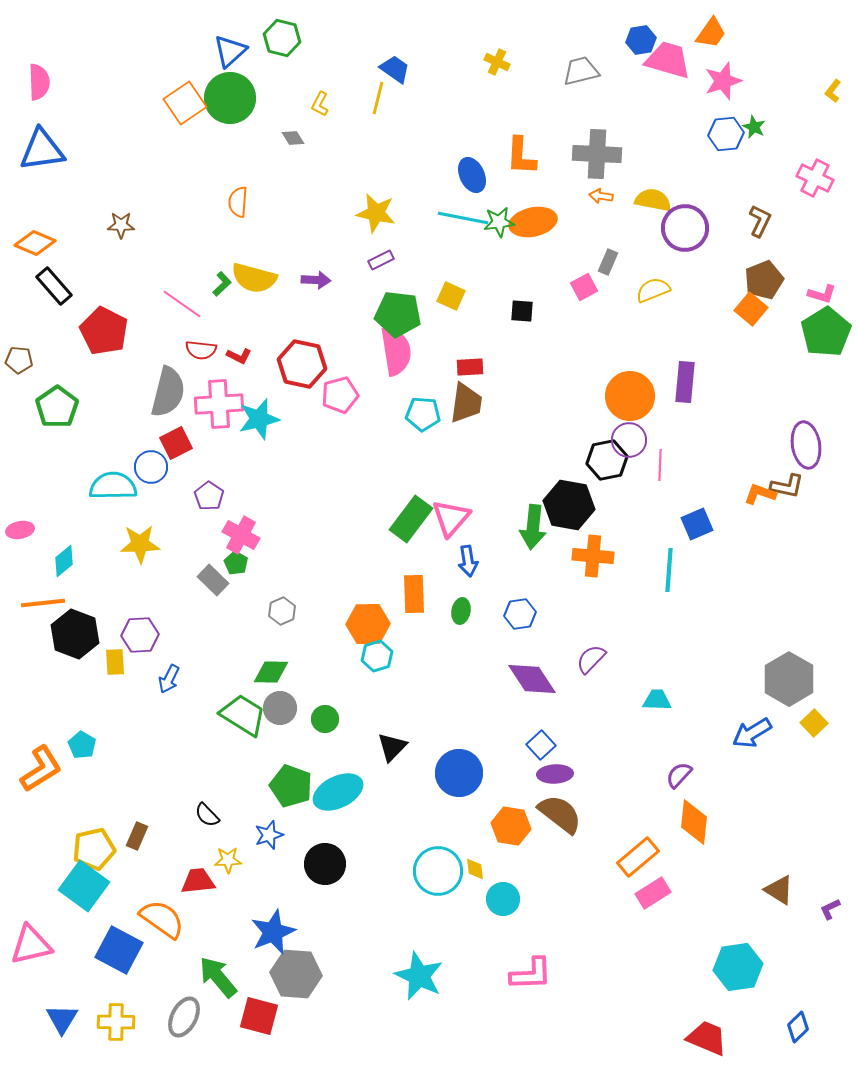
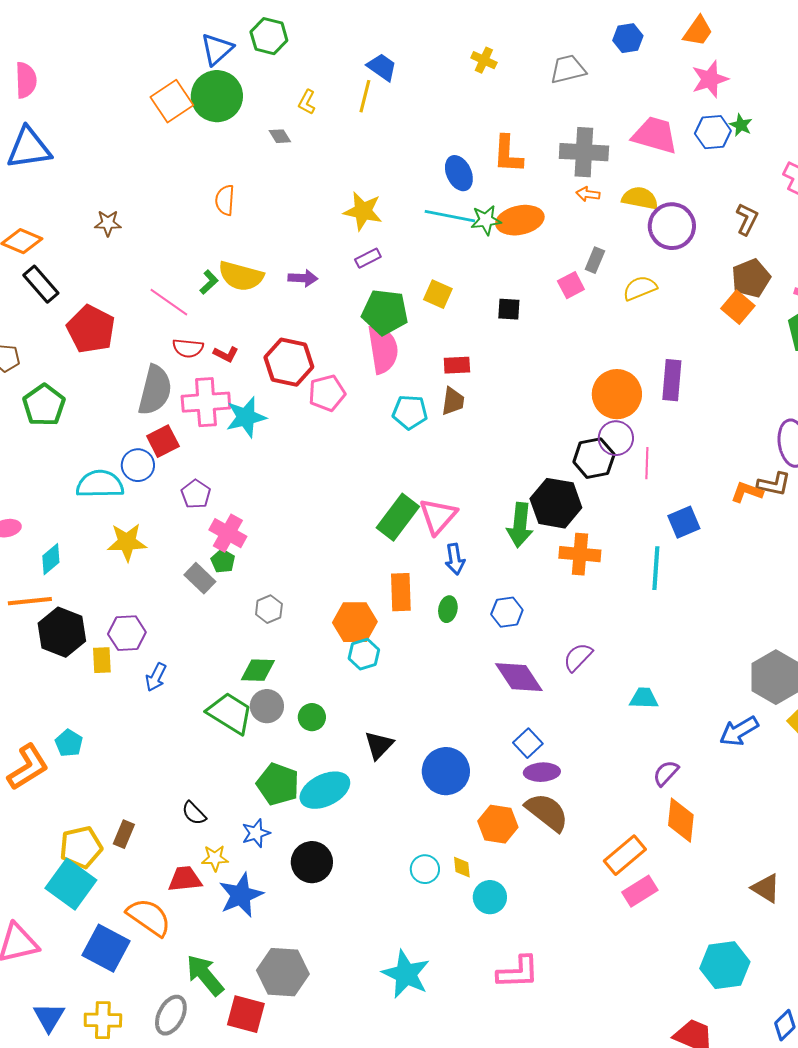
pink trapezoid: (668, 60) -> (655, 135), moved
brown trapezoid: (466, 403) -> (453, 401), size x0.7
cyan circle: (438, 871) -> (425, 869), size x0.6
blue star: (273, 932) -> (241, 895), moved

